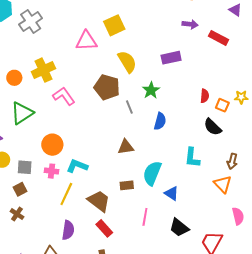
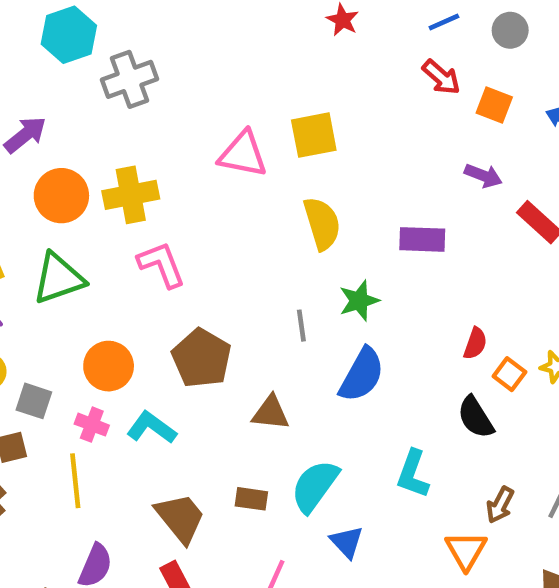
orange circle: (14, 78) -> (61, 196), size x1.5
brown pentagon: (107, 87) -> (202, 358), moved
blue semicircle: (160, 121) -> (362, 375), size x1.4
yellow line: (66, 194) -> (75, 481), moved, turned -45

